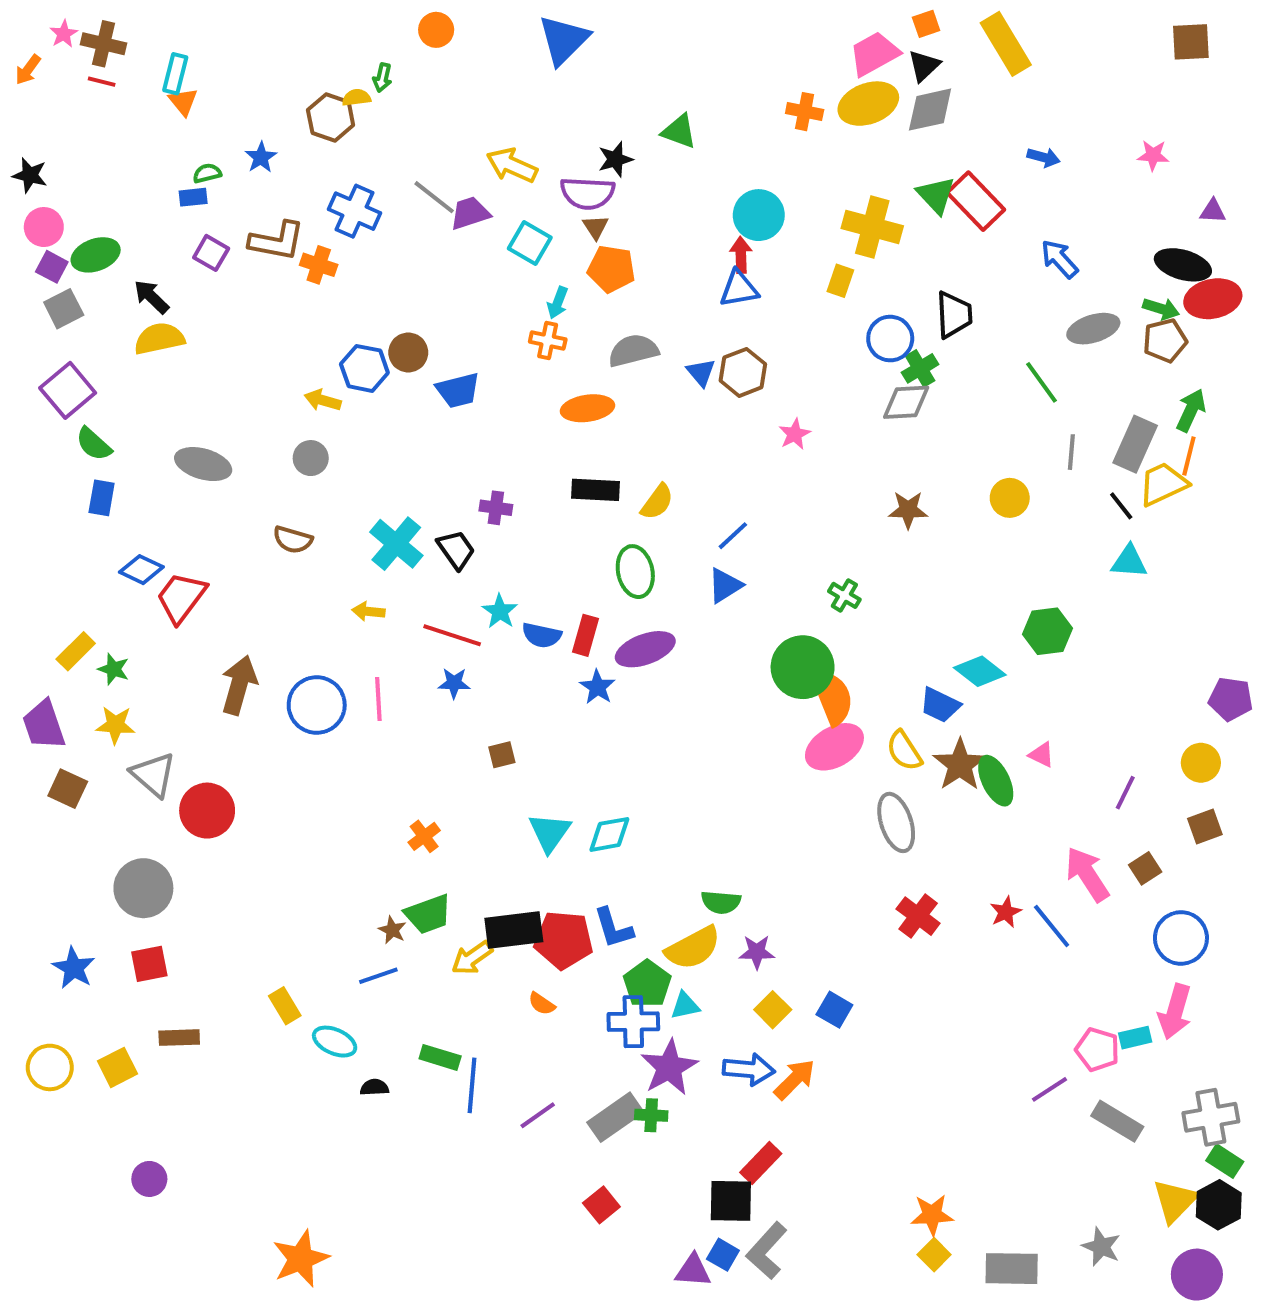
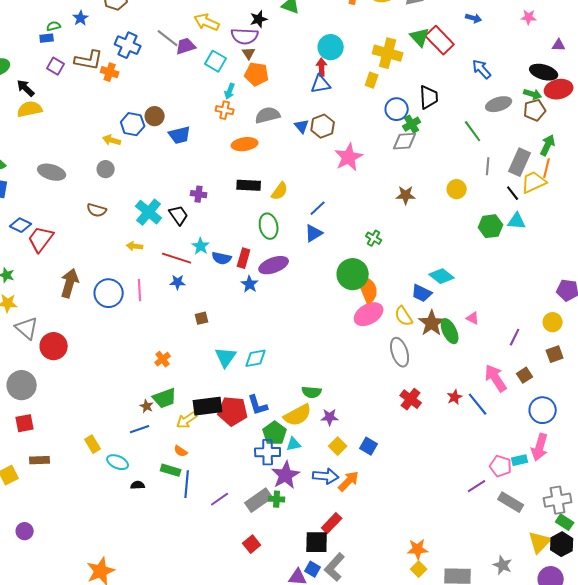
pink star: (795, 434) -> (349, 157), size x1.8
green hexagon: (1048, 631) -> (491, 226), moved
orange semicircle: (542, 1004) -> (181, 451), moved

